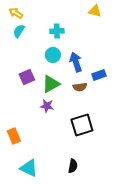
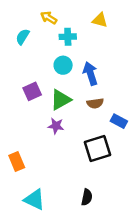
yellow triangle: (95, 11) -> (100, 20), moved
yellow arrow: (16, 13) -> (49, 18), moved
blue rectangle: (99, 75) -> (119, 121), moved, turned 48

